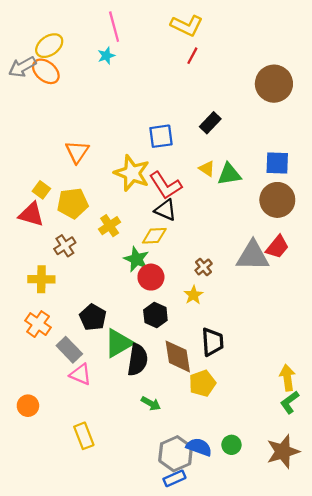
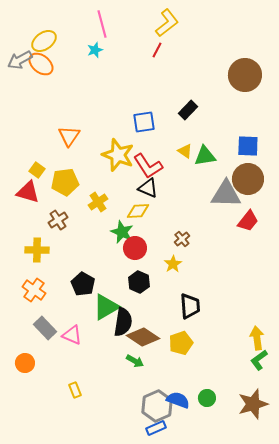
yellow L-shape: (187, 25) -> (167, 23), turned -64
red line: (192, 56) -> (157, 50), moved
gray triangle: (253, 256) -> (226, 194), moved
gray rectangle: (69, 350) -> (45, 328), moved
brown diamond: (178, 356) -> (143, 337), moved, turned -48
yellow rectangle: (84, 436) -> (75, 390), size x0.7

